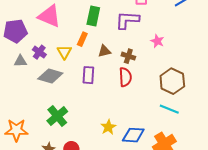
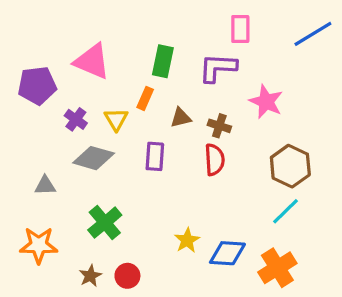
pink star: (157, 41) -> (266, 102), size x1.5
gray triangle: (20, 61) -> (45, 185), moved
cyan line: (169, 109) -> (285, 211), turned -66

